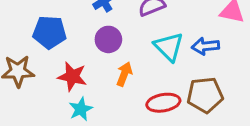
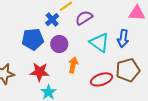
blue pentagon: (50, 32) -> (33, 39), moved
blue arrow: (205, 46) -> (123, 38), turned -66

